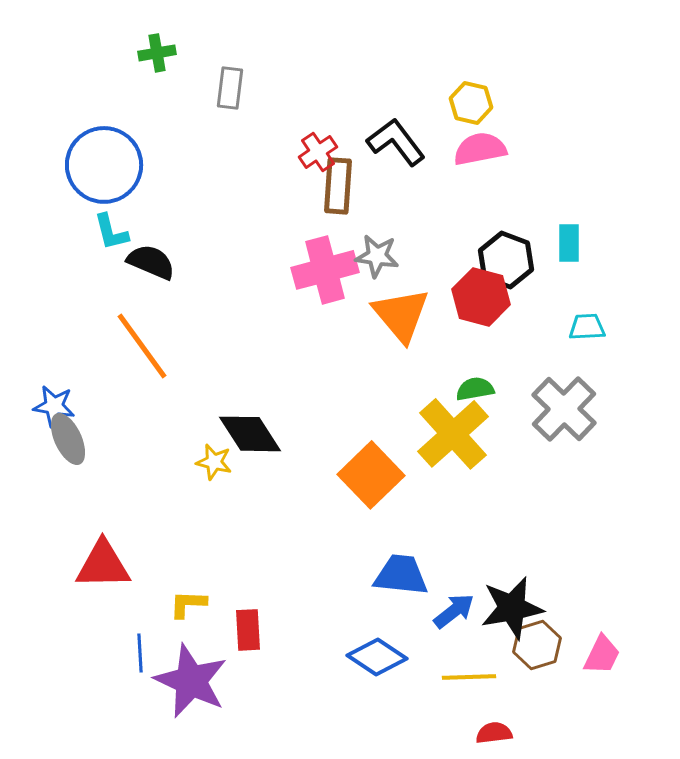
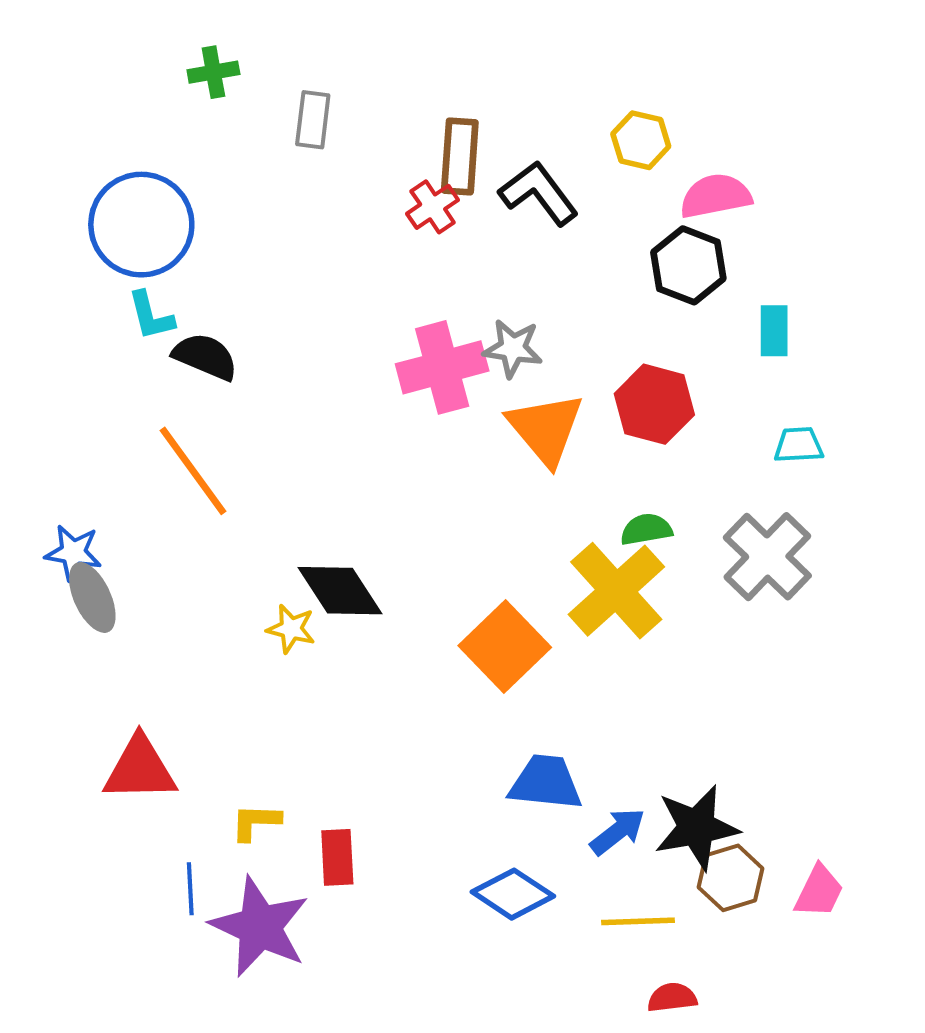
pink semicircle: (480, 149) -> (716, 196), moved
brown rectangle: (338, 186) -> (460, 157), moved
black hexagon: (506, 260) -> (688, 265), moved

